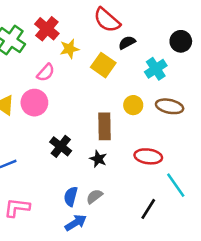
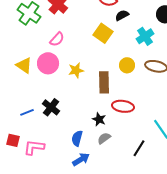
yellow star: (69, 49) -> (76, 70), moved
black cross: (61, 146) -> (51, 107), moved
red ellipse: (148, 156) -> (123, 106), moved
black star: (98, 159) -> (99, 119), moved
gray semicircle: (94, 196) -> (104, 138), moved

